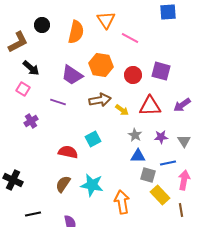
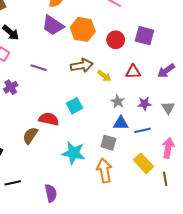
purple trapezoid: (72, 75) -> (53, 25), moved
red triangle: (150, 106) -> (133, 72), size x0.7
blue line: (168, 163) -> (142, 130), moved
gray square: (148, 175) -> (108, 143), moved
brown semicircle: (63, 184) -> (30, 136), moved

